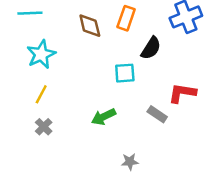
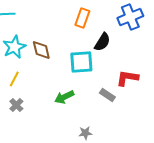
brown diamond: (90, 26) -> (41, 50), moved
cyan square: (125, 73) -> (81, 62), size x1.4

